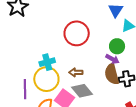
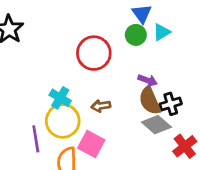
green circle: (117, 46) -> (136, 35), moved
cyan cross: (47, 62) -> (60, 98), turned -35
gray diamond: (82, 91) -> (156, 125), moved

